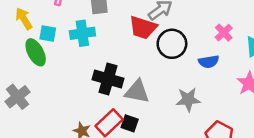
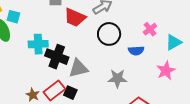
red trapezoid: (143, 27) -> (75, 18), moved
cyan cross: (82, 33) -> (38, 44), moved
gray triangle: (137, 92) -> (78, 68), turned -30

